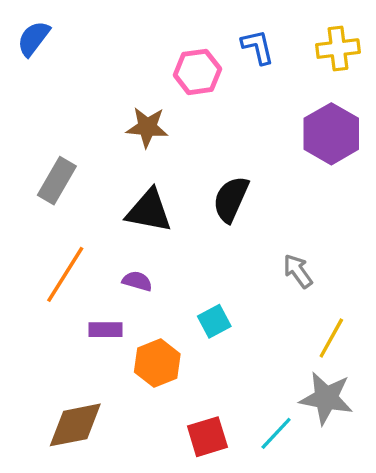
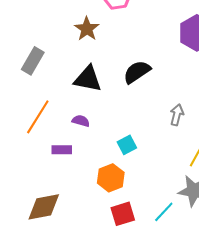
brown star: (147, 127) -> (87, 29), turned 30
black semicircle: (231, 199) -> (137, 72), turned 32
gray arrow: (298, 271) -> (177, 115), turned 50
orange hexagon: (157, 363) -> (111, 178), moved

